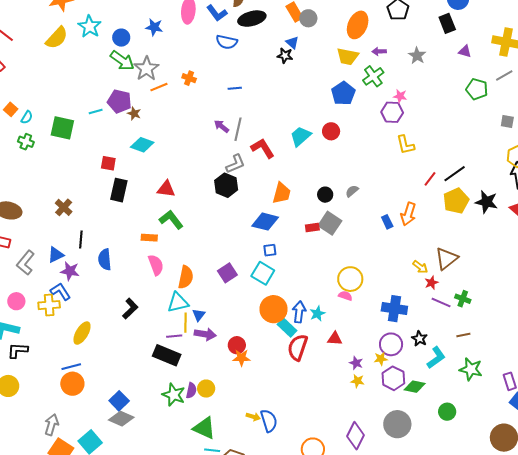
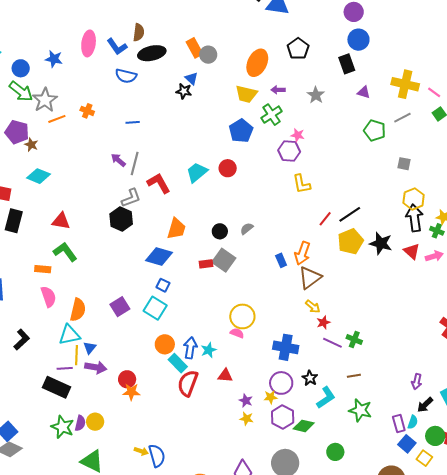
blue square: (270, 250) -> (163, 285), turned 32
brown triangle: (446, 258) -> (310, 278), moved
orange circle: (273, 309) -> (165, 344), size x0.7

